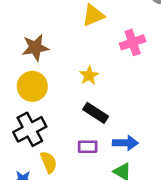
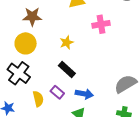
black cross: (30, 129) -> (19, 73), turned -35
purple rectangle: (88, 147) -> (57, 92), turned 32
yellow semicircle: (49, 162) -> (38, 99), moved

